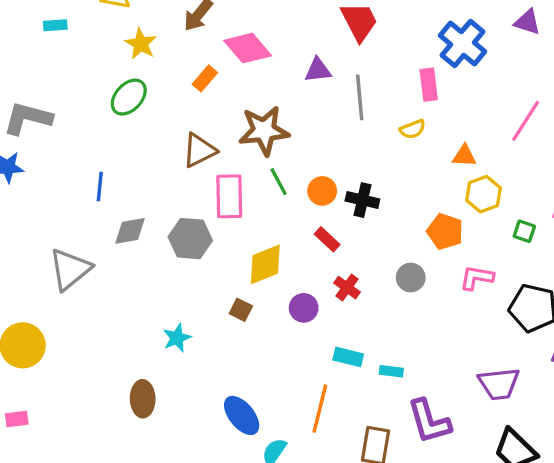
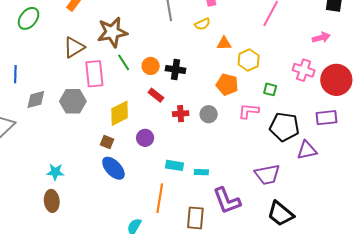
orange triangle: (464, 156) -> (224, 43), moved
green square: (524, 231) -> (270, 89), moved
red cross: (347, 288) -> (181, 114), moved, turned -35
cyan star: (177, 338) -> (55, 172), moved, turned 30
blue ellipse: (242, 415) -> (113, 168), moved

